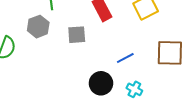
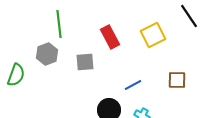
brown square: (170, 53) -> (177, 80), size x0.7

